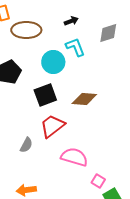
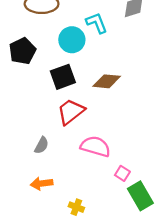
gray semicircle: (26, 145) -> (42, 145), moved

